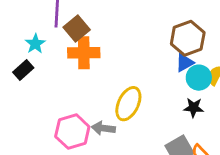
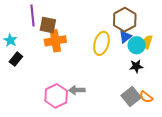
brown square: (77, 29) -> (48, 25), turned -30
cyan star: (35, 44) -> (10, 40), moved
yellow ellipse: (128, 104) -> (101, 43), moved

